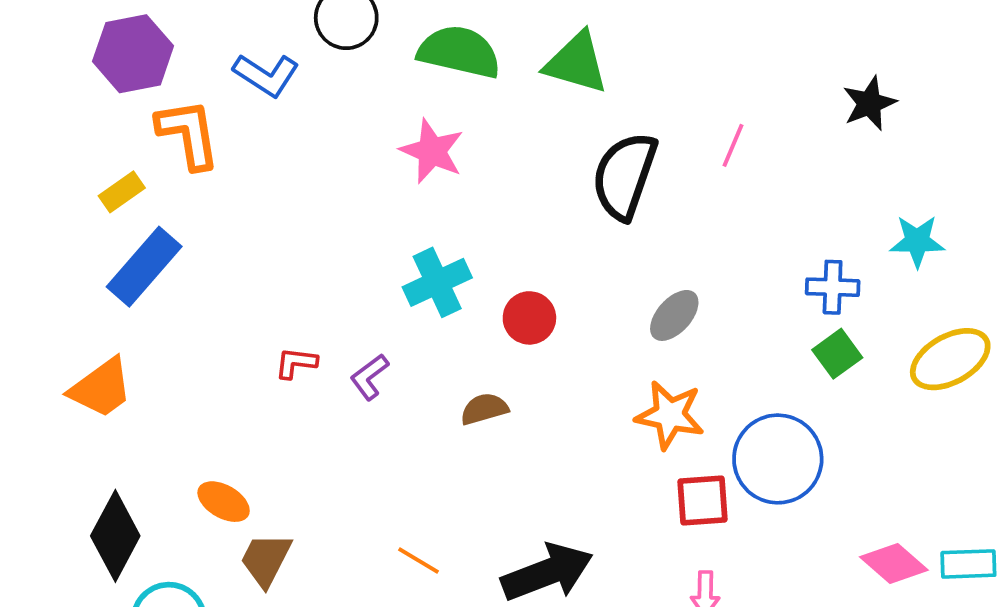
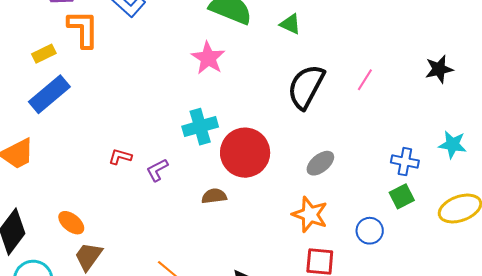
green triangle: (576, 63) -> (290, 24), size x0.6
red circle: (529, 318) -> (245, 153), size x1.8
blue circle: (778, 459) -> (370, 231), moved, size x0.6

